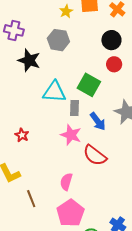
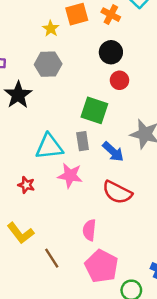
black star: (29, 60) -> (18, 95), turned 30
cyan triangle: (54, 92) -> (49, 147), moved
pink star: (71, 135) -> (70, 176), moved

